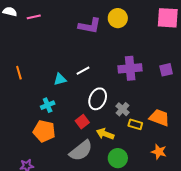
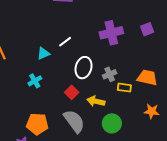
gray cross: (122, 109) -> (110, 74), turned 32
orange pentagon: (44, 131) -> (37, 124), moved
gray semicircle: (81, 151) -> (74, 121), turned -80

